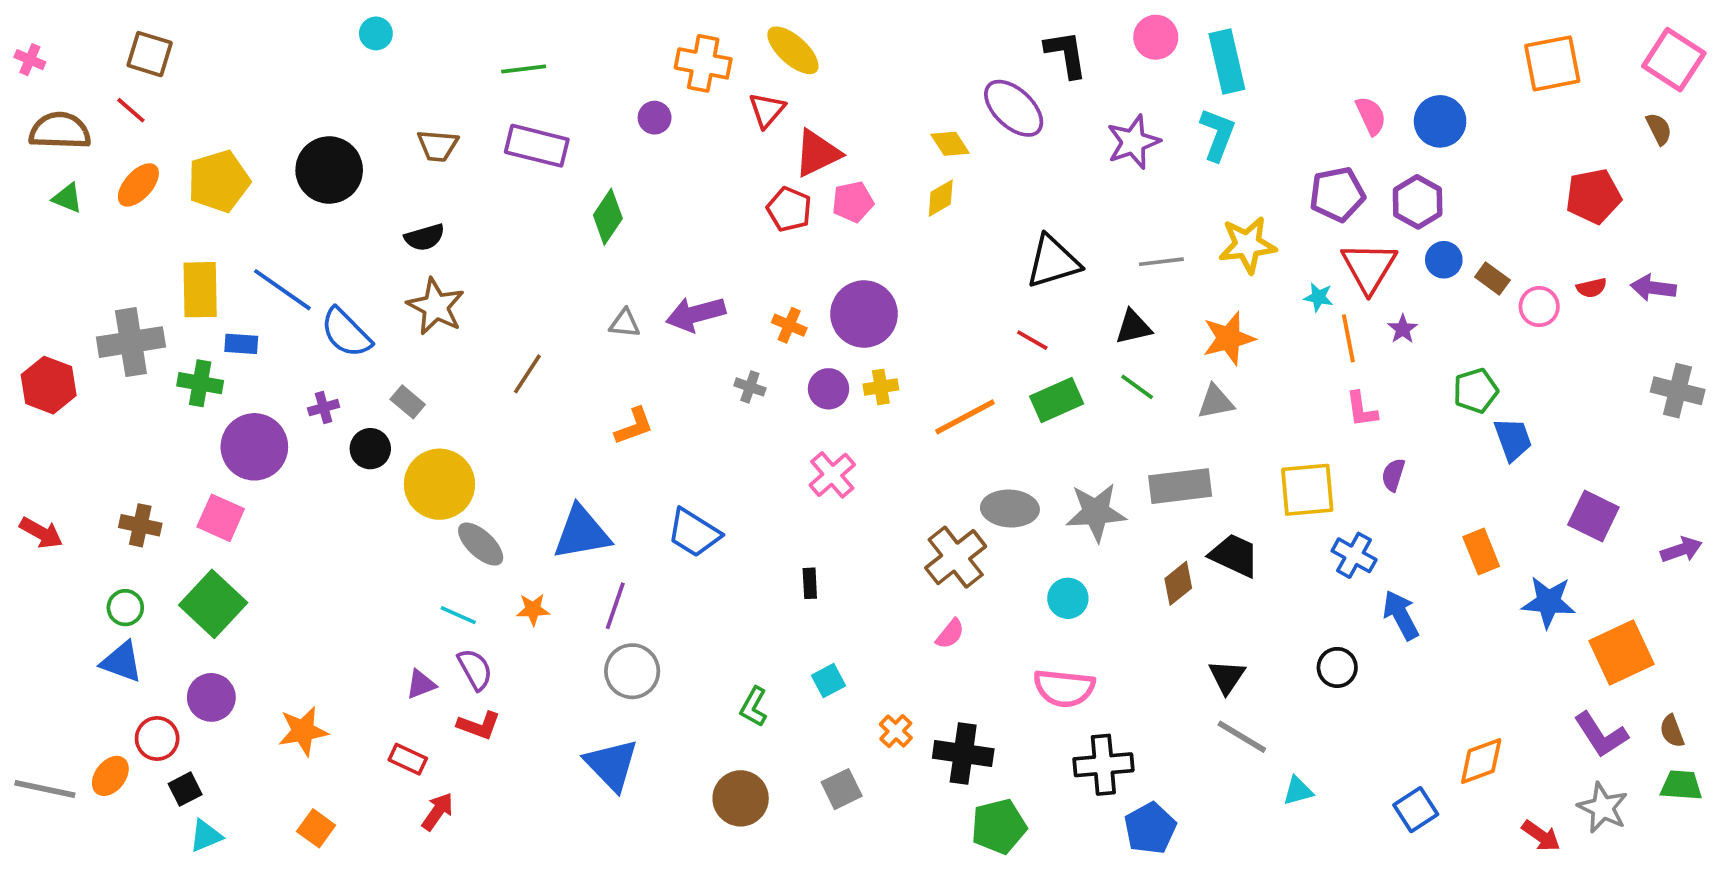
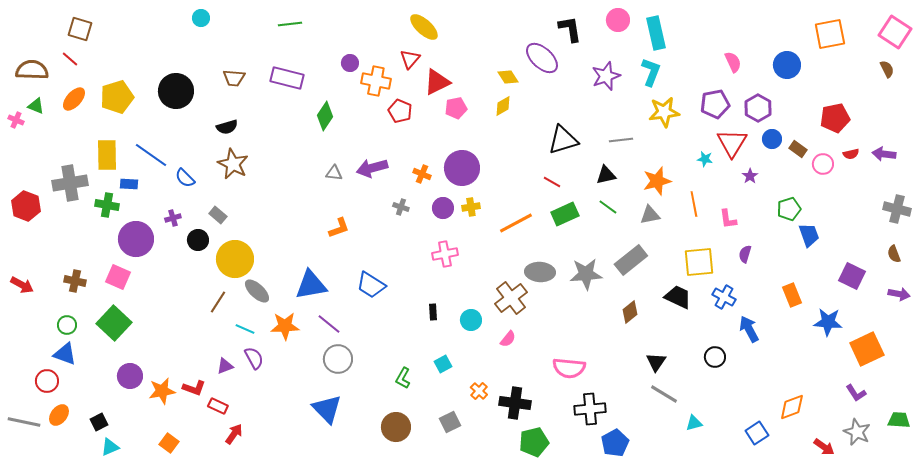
pink cross: (30, 60) -> (16, 120), moved
orange cross: (703, 63) -> (376, 81), moved
green line: (524, 69) -> (290, 24), moved
blue circle: (1440, 121) -> (787, 65), moved
red pentagon: (1593, 196) -> (835, 118), moved
red pentagon: (789, 209) -> (400, 111), moved
yellow star: (1247, 245) -> (664, 112), moved
blue semicircle: (346, 333) -> (185, 178), size x0.7
orange line: (1348, 338) -> (694, 204), moved
brown line: (527, 374) -> (218, 302), moved
pink cross: (832, 475) -> (445, 254), turned 30
gray rectangle: (1180, 486) -> (631, 260), turned -32
purple arrow: (1681, 550) -> (899, 294), turned 30
black trapezoid: (1234, 555) -> (678, 297), moved
cyan circle: (1068, 598) -> (471, 320), moved
purple line: (615, 606) -> (329, 324), turned -70
orange star: (533, 609) -> (285, 326), size x1.6
purple circle: (211, 697) -> (130, 376), moved
red L-shape: (479, 725) -> (194, 388), moved
brown semicircle: (1672, 731) -> (894, 254), moved
purple L-shape: (1601, 735) -> (856, 393), size x0.7
red circle: (157, 739) -> (47, 381), moved

